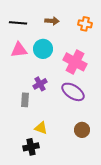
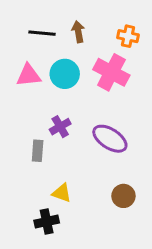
brown arrow: (52, 21) -> (78, 32), turned -104
black line: (18, 23) -> (42, 33), moved
pink cross: (75, 62) -> (111, 72), moved

